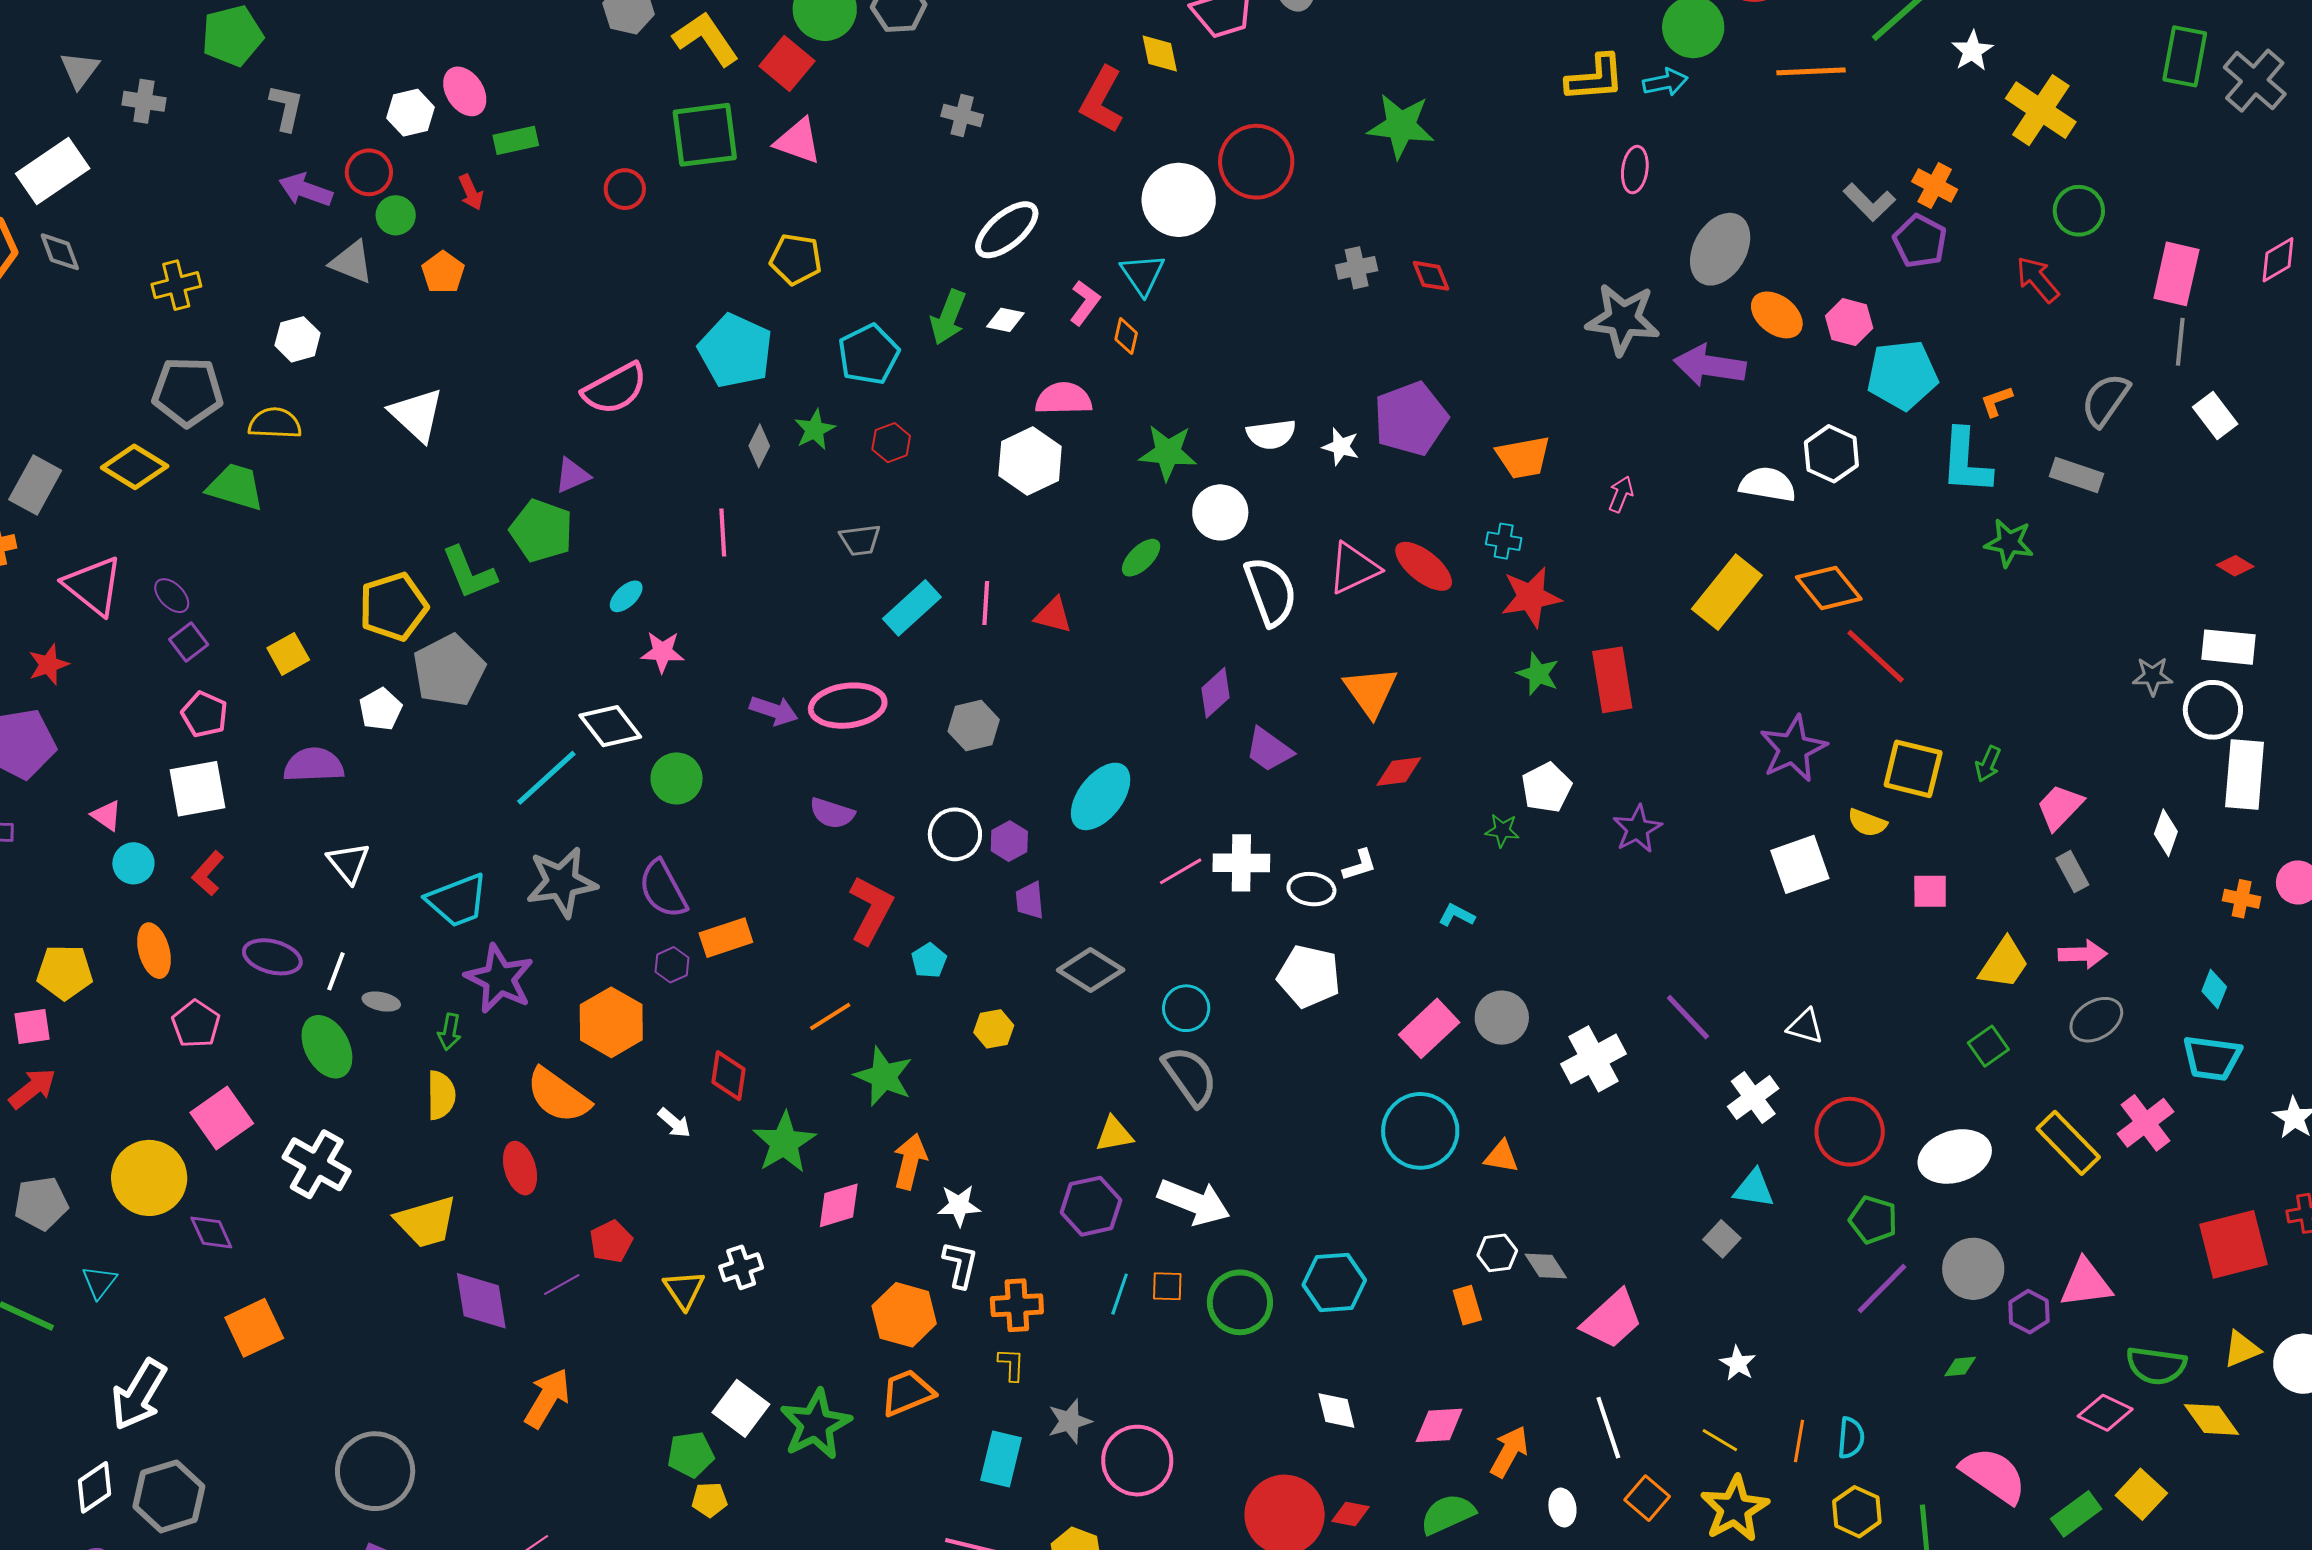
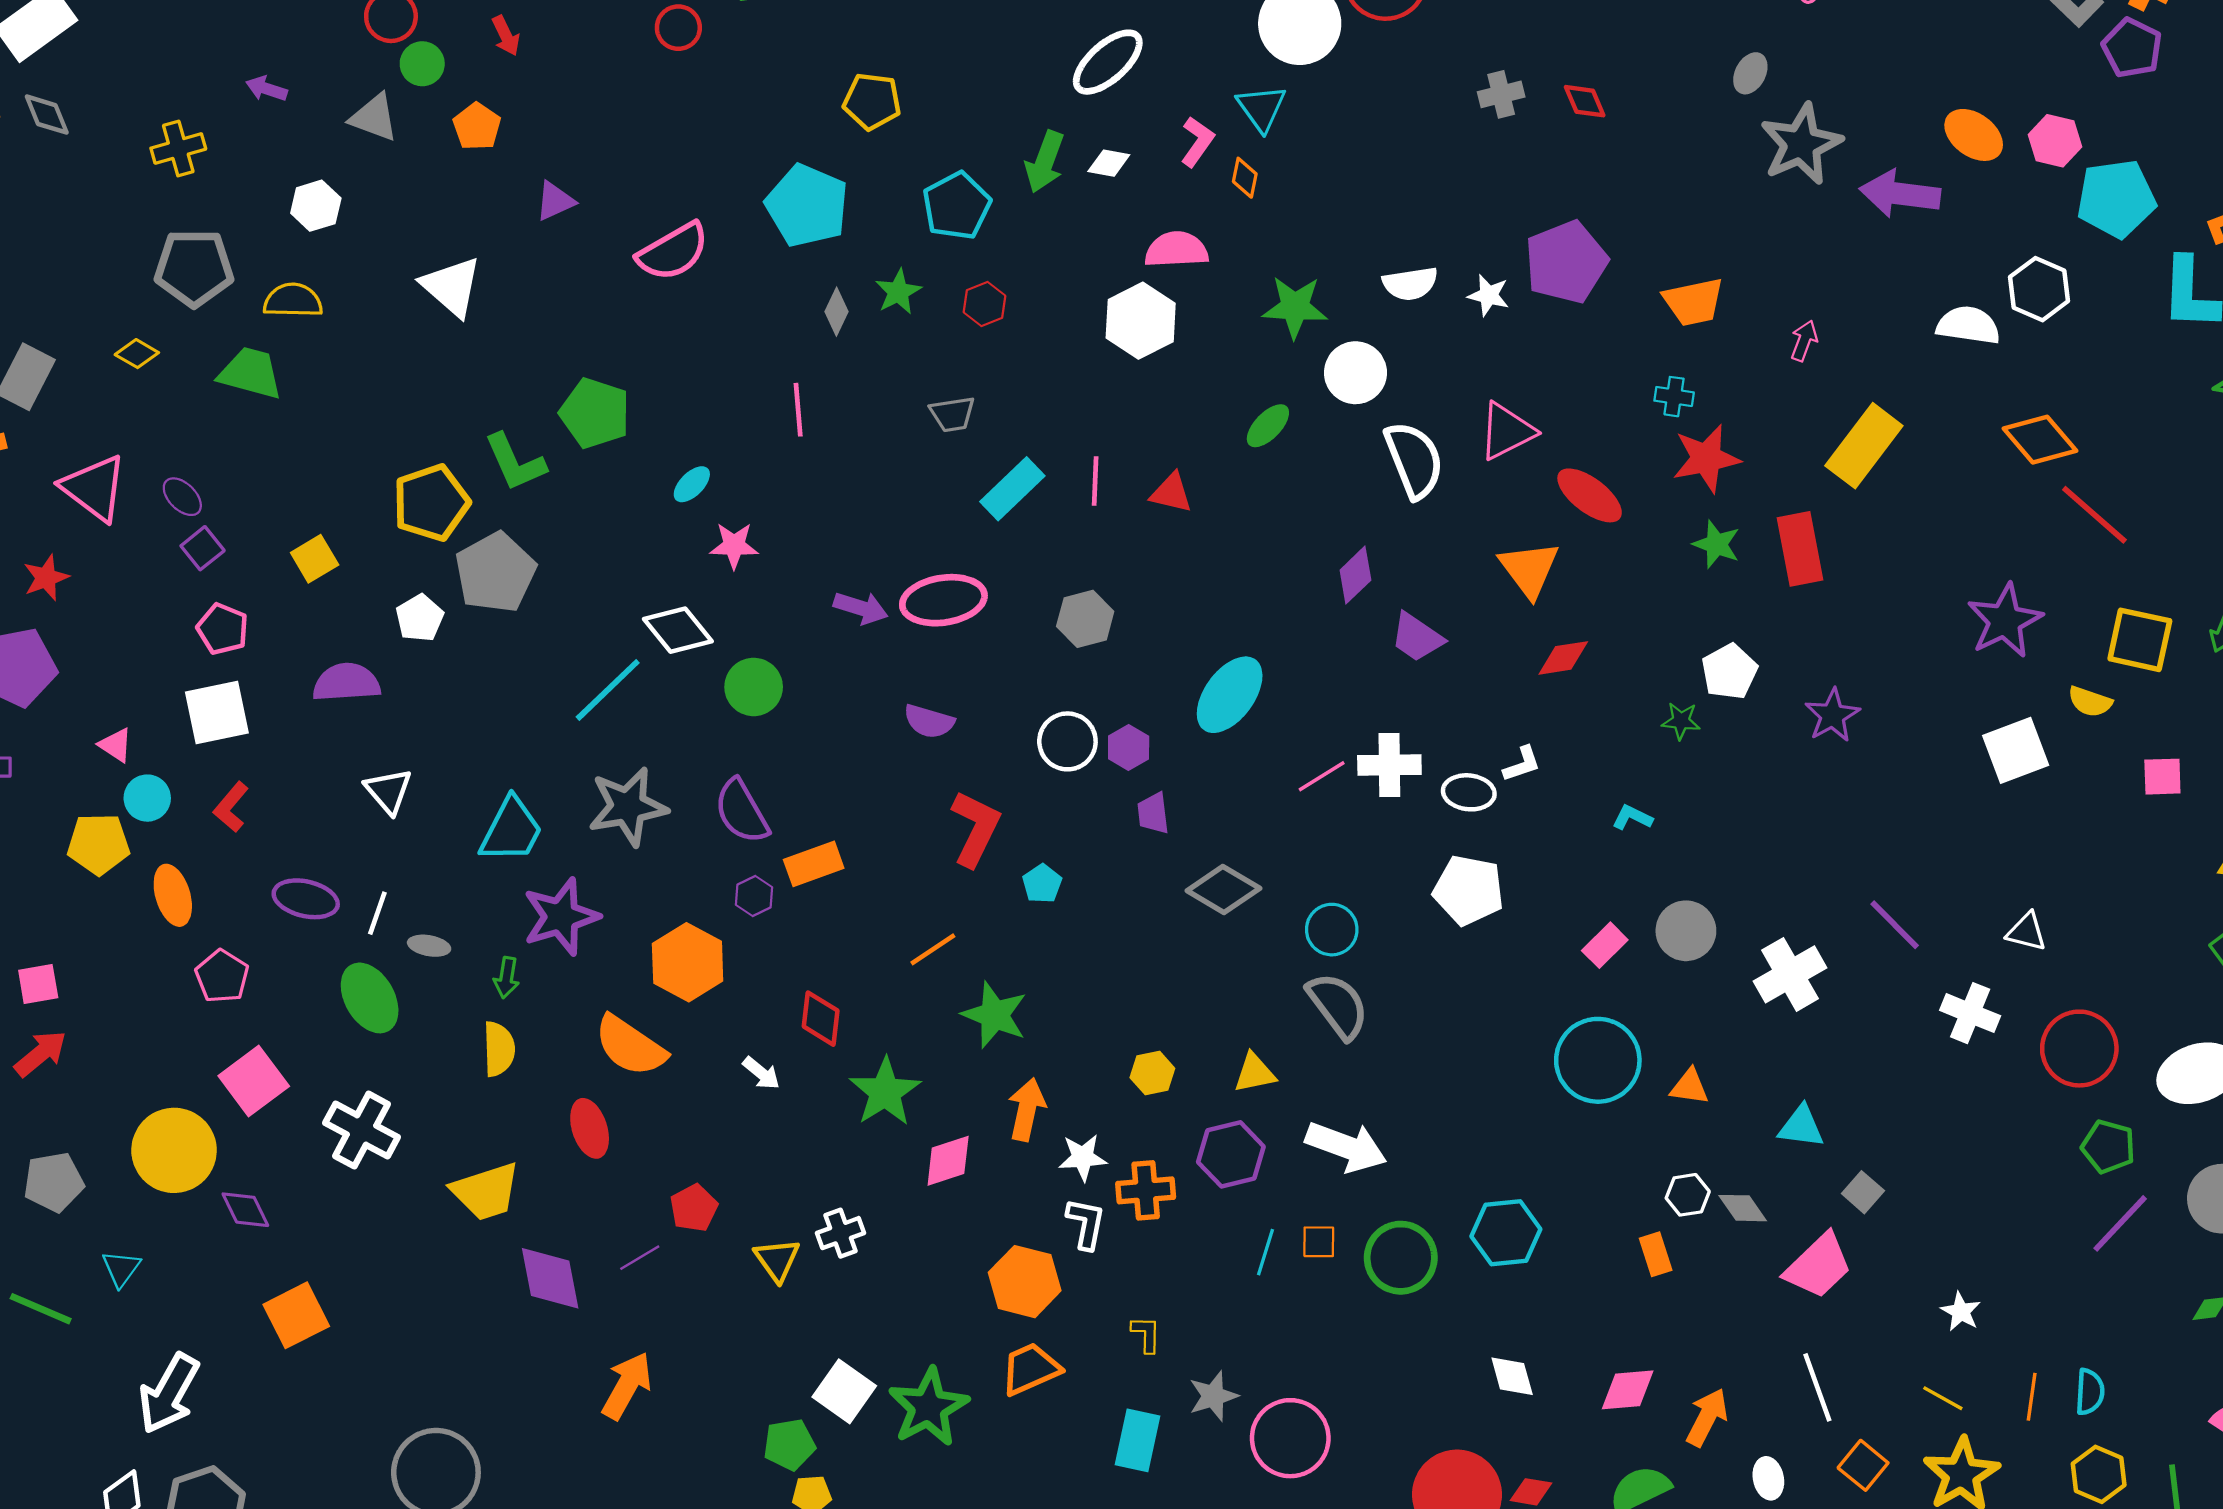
purple arrow: (306, 190) -> (266, 89), moved, size x0.7
gray ellipse: (1720, 249) -> (1750, 73), moved, size x0.5
gray star: (1623, 319) -> (1801, 144), turned -30
yellow diamond: (135, 467) -> (137, 354), size x0.6
purple triangle: (572, 475) -> (555, 201), moved
red ellipse: (1424, 566) -> (1590, 495), moved
yellow rectangle: (1727, 592) -> (1864, 446), moved
cyan trapezoid: (457, 900) -> (511, 830), turned -40
yellow pentagon: (65, 972) -> (99, 844), moved
purple star: (499, 979) -> (561, 917), turned 30
pink rectangle: (1429, 1028) -> (1605, 945), size x0.7
yellow hexagon: (994, 1029) -> (1152, 1073), moved
white cross: (1753, 1098) -> (1970, 1013), turned -30
cyan triangle: (1754, 1189) -> (1801, 1127), moved
gray square: (1722, 1239) -> (1863, 1192), moved
orange cross: (1017, 1305) -> (1146, 1190), moved

